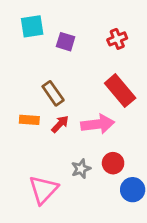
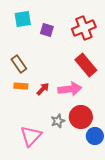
red cross: (117, 39) -> (84, 28), size x1.6
brown rectangle: (53, 93) -> (19, 64), moved
red circle: (113, 163) -> (81, 117), size x1.5

